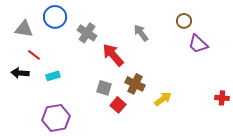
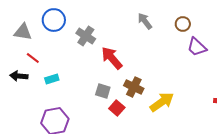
gray arrow: (141, 33) -> (145, 21), moved
yellow arrow: (163, 99) -> (162, 102), size x1.4

